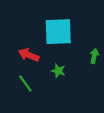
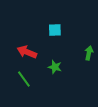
cyan square: (58, 32) -> (55, 30), size x0.5

